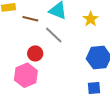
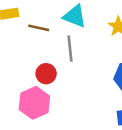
gray line: (54, 35) -> (70, 49), turned 42

